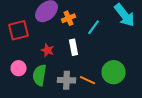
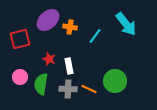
orange cross: (68, 18) -> (70, 27), turned 32
white rectangle: (74, 47) -> (69, 66), moved

